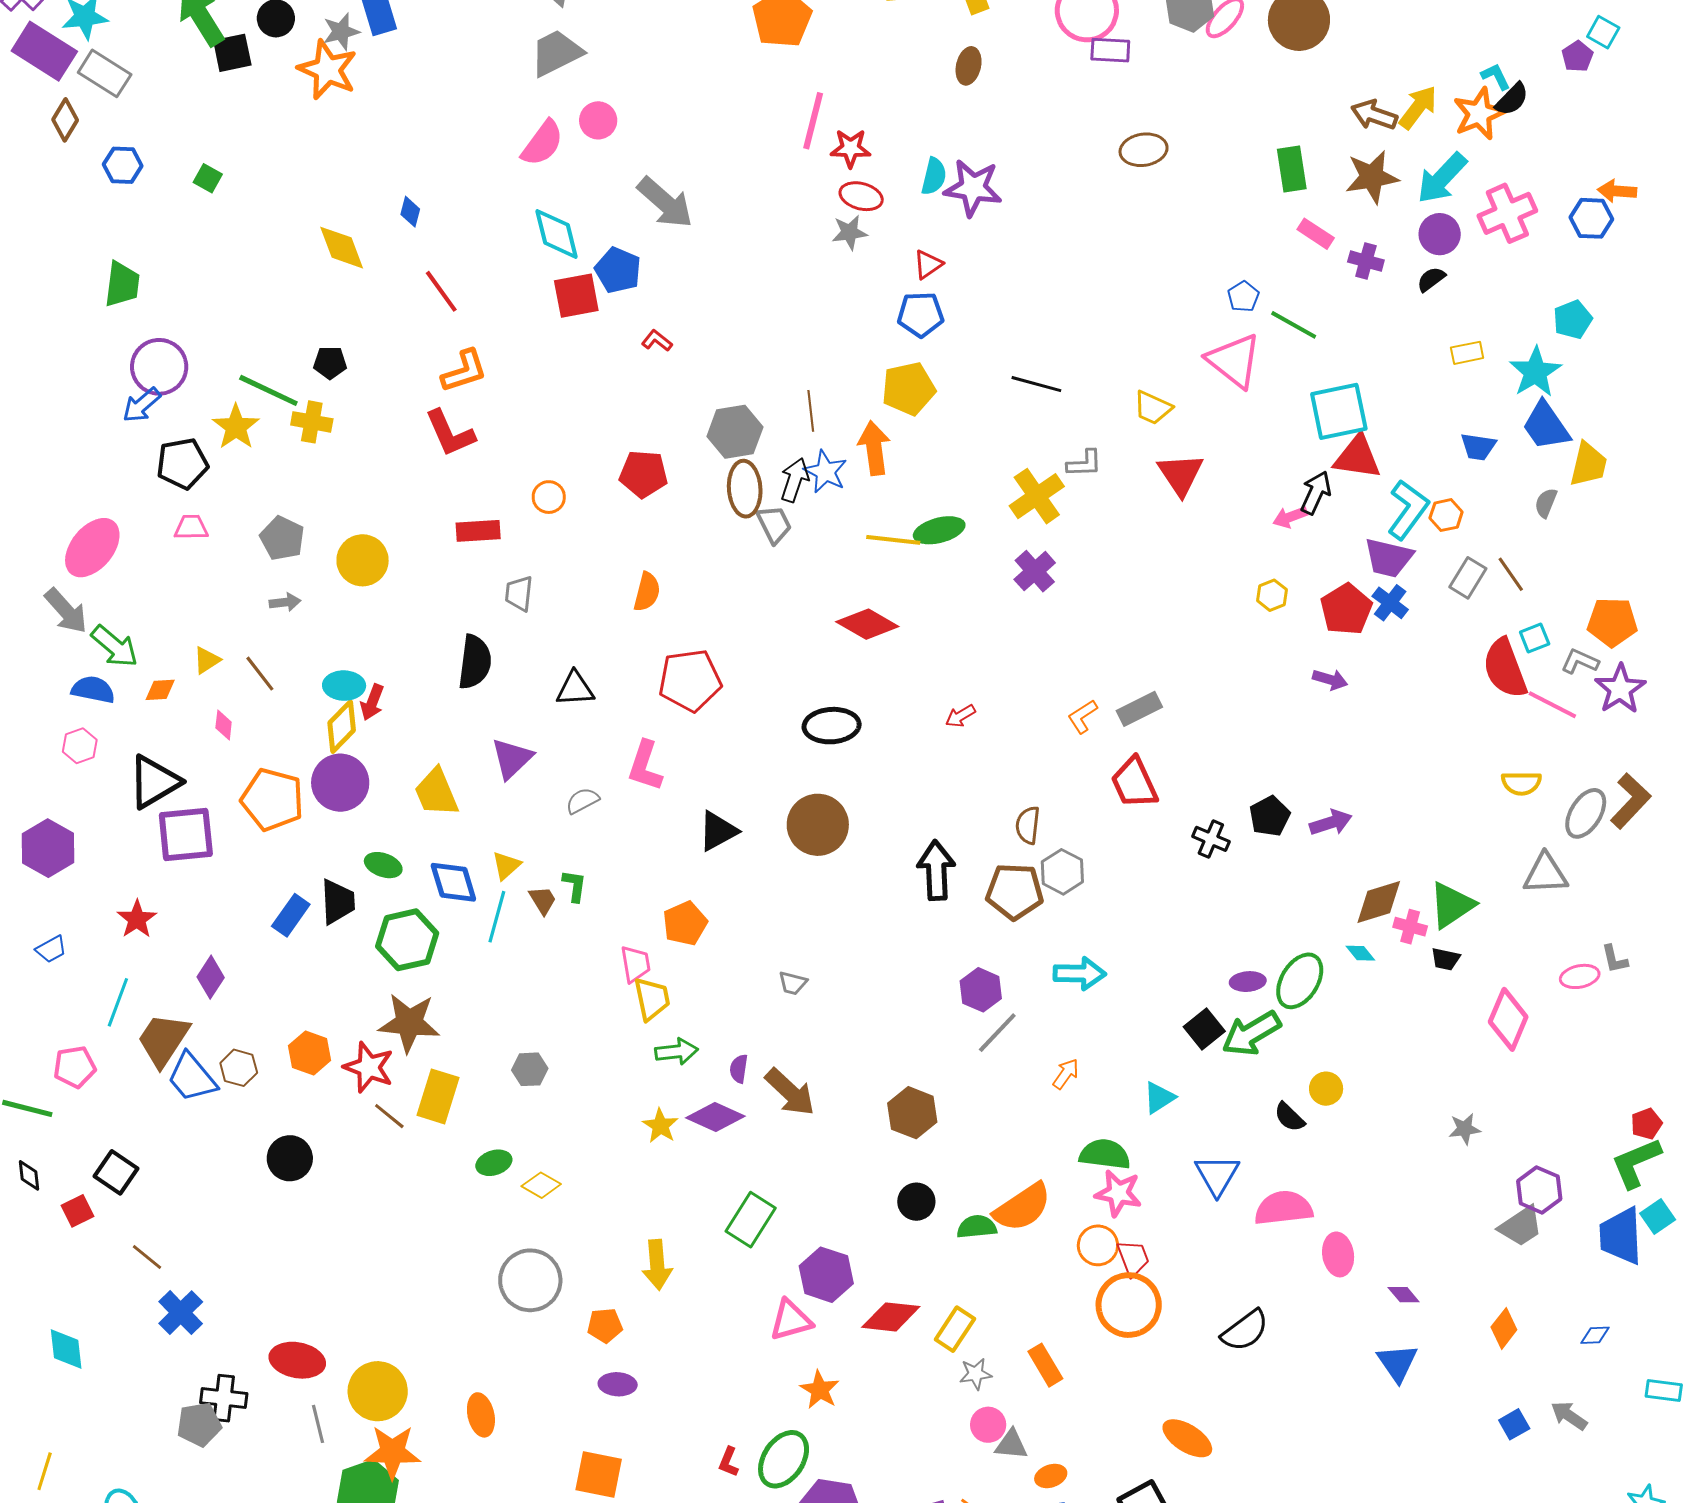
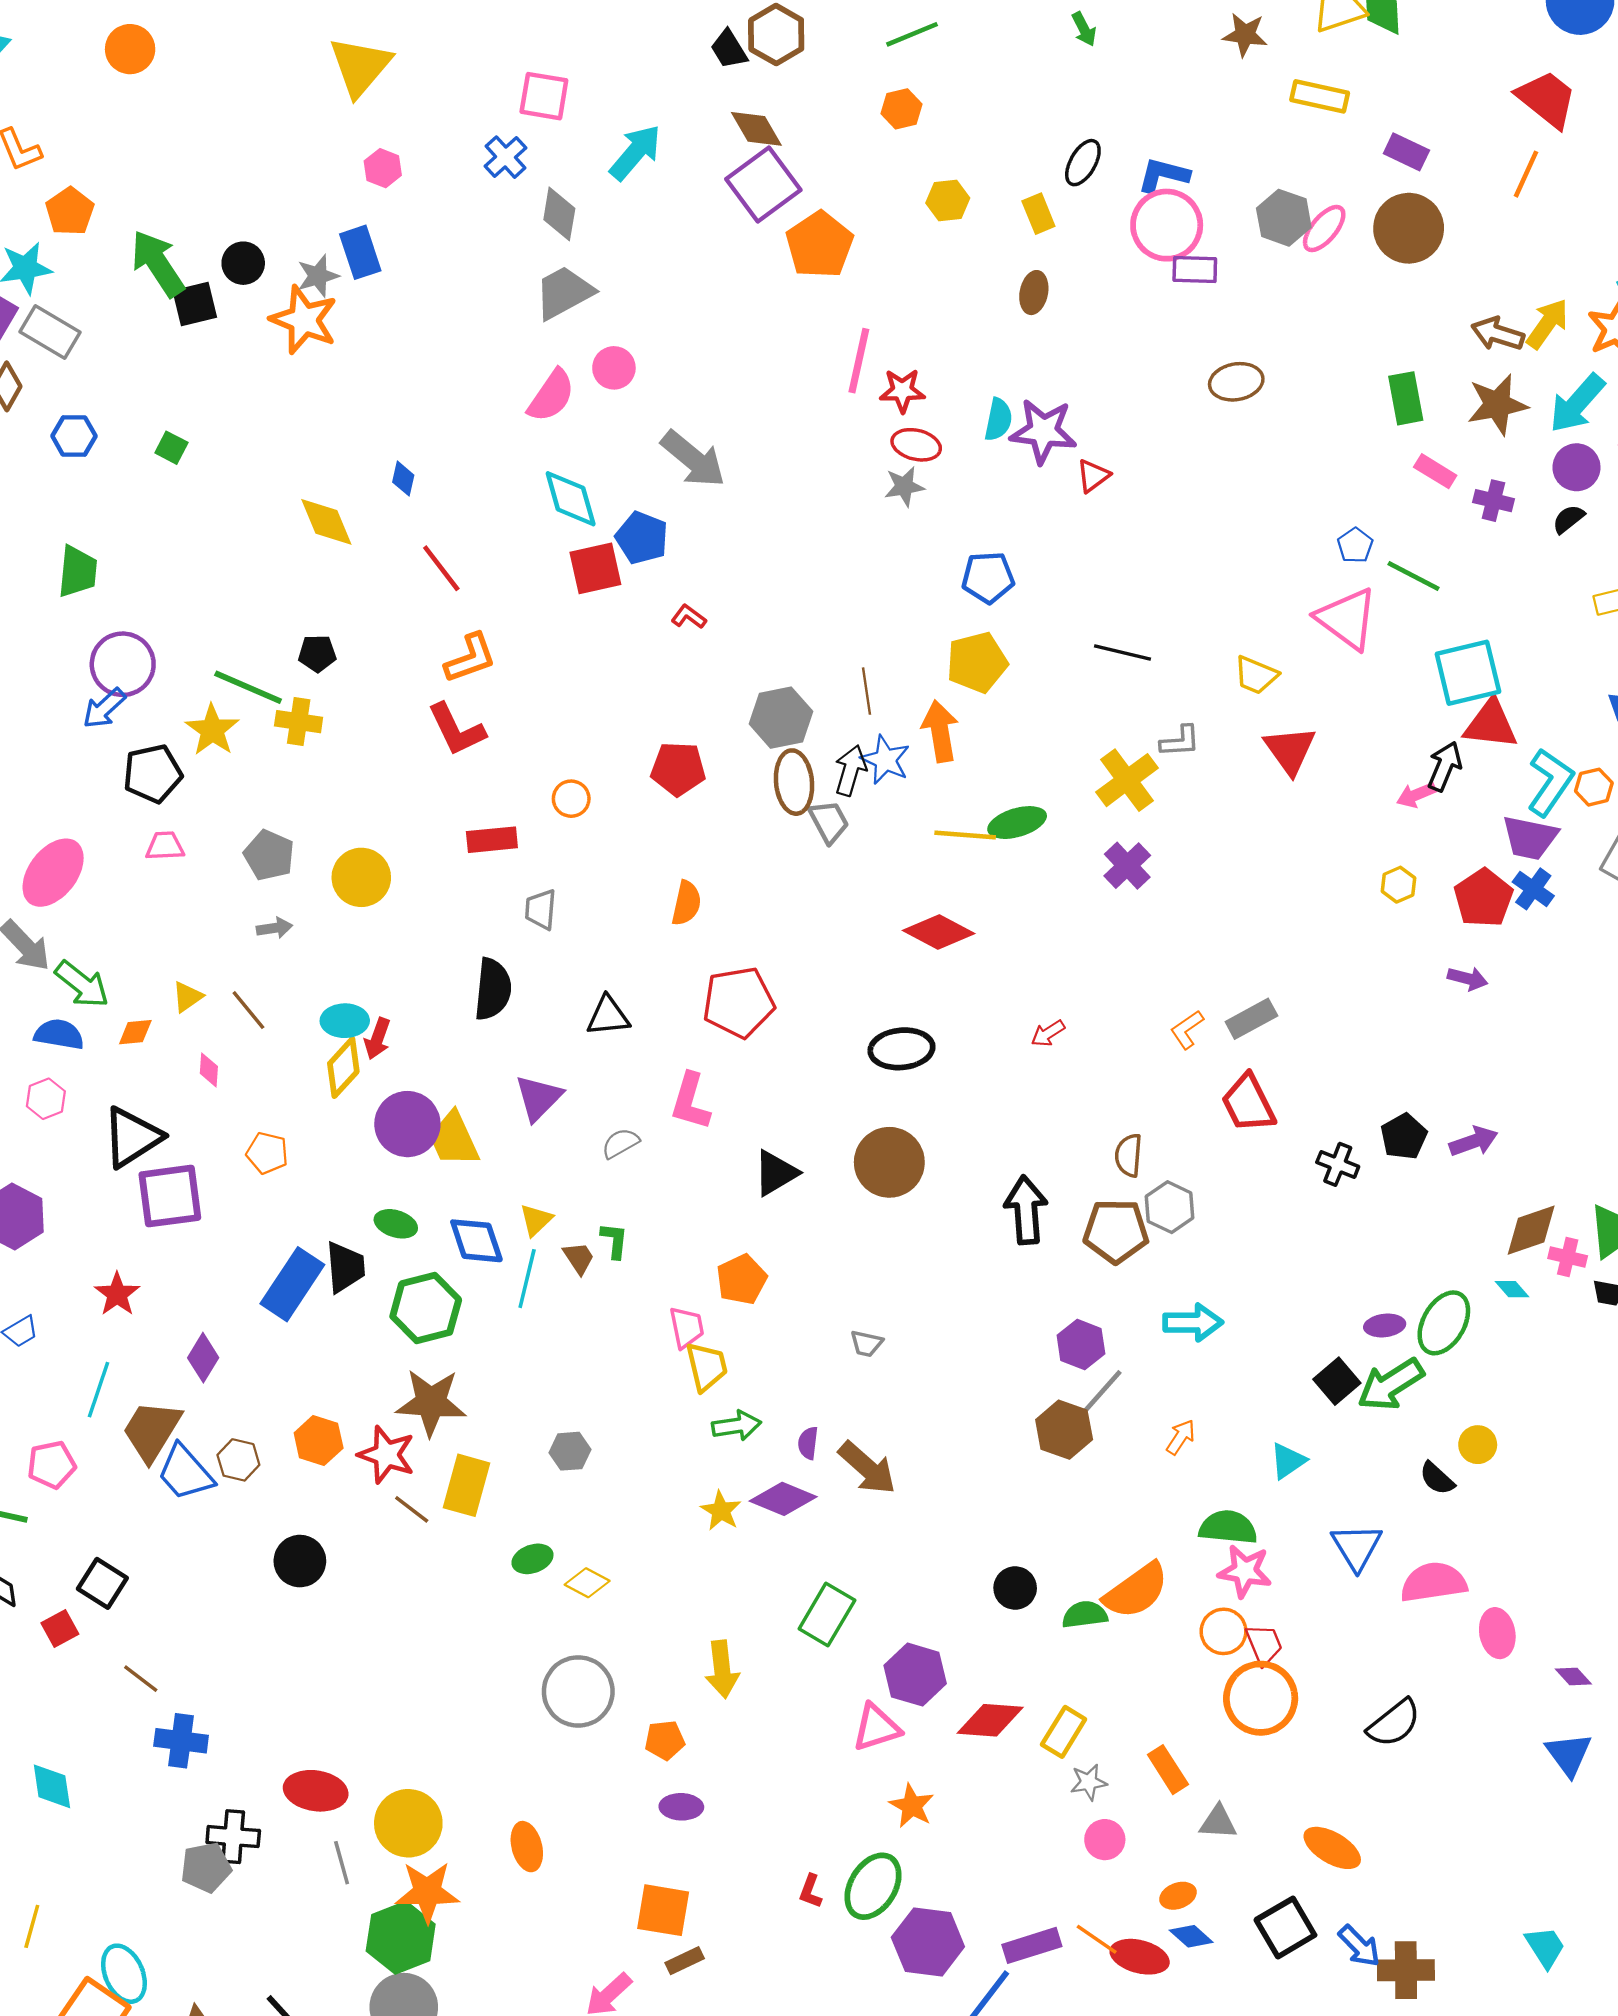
red triangle: (928, 264) -> (1093, 476), moved
purple circle: (340, 783) -> (407, 1124), moved
orange pentagon: (272, 799) -> (267, 1153), size x0.6
blue rectangle: (291, 915) -> (292, 1284), size x1.5
brown hexagon: (912, 1113) -> (1064, 1430), moved
blue cross: (181, 1313) -> (181, 1741), turned -36
gray triangle: (1011, 1444) -> (1218, 1822), moved

